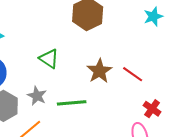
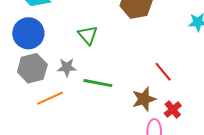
brown star: (99, 71) -> (144, 99), moved
gray star: (37, 96) -> (67, 67), turned 30

